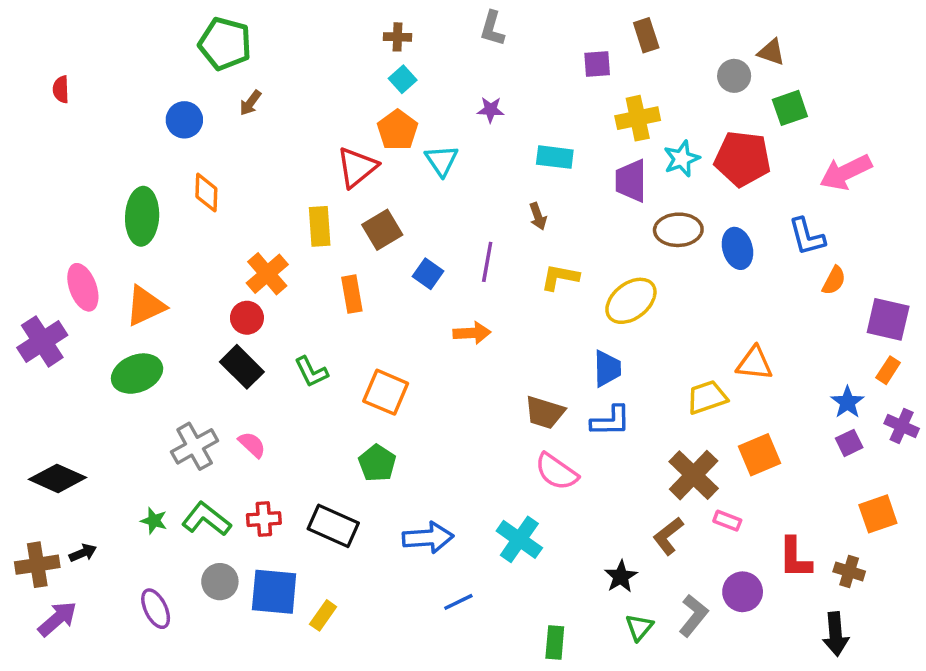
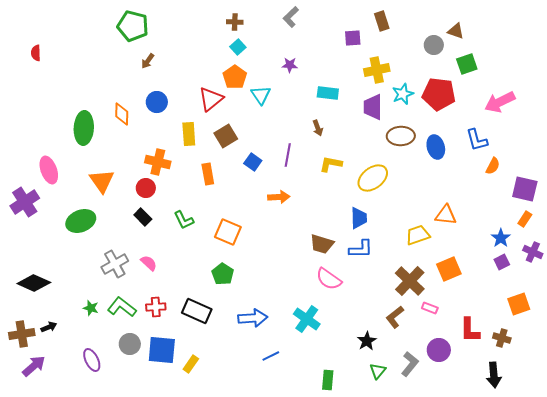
gray L-shape: (492, 28) -> (291, 17), turned 30
blue circle: (184, 120) -> (157, 102), moved
orange cross: (267, 274) -> (158, 162), turned -35
orange triangle: (145, 306) -> (102, 181), moved, turned -40
black rectangle: (242, 367) -> (143, 217), size x0.7

